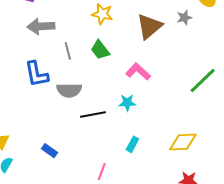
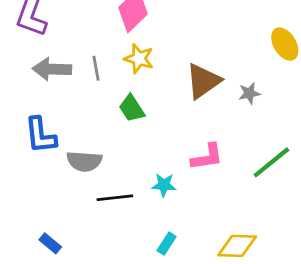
gray star: (184, 18) -> (249, 93), moved
gray line: (68, 51) -> (96, 68), moved
pink L-shape: (138, 72) -> (207, 157), moved, turned 125

